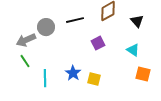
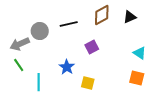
black triangle: (137, 21) -> (130, 17), moved, turned 48
cyan triangle: (133, 50) -> (140, 53), moved
blue star: (73, 73) -> (67, 67), moved

